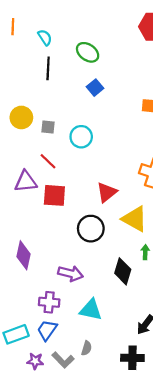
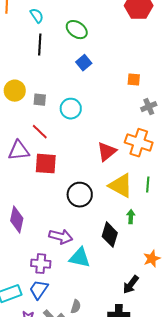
red triangle: (107, 192) -> (107, 152), moved
cyan triangle: (91, 310) -> (80, 258), moved

